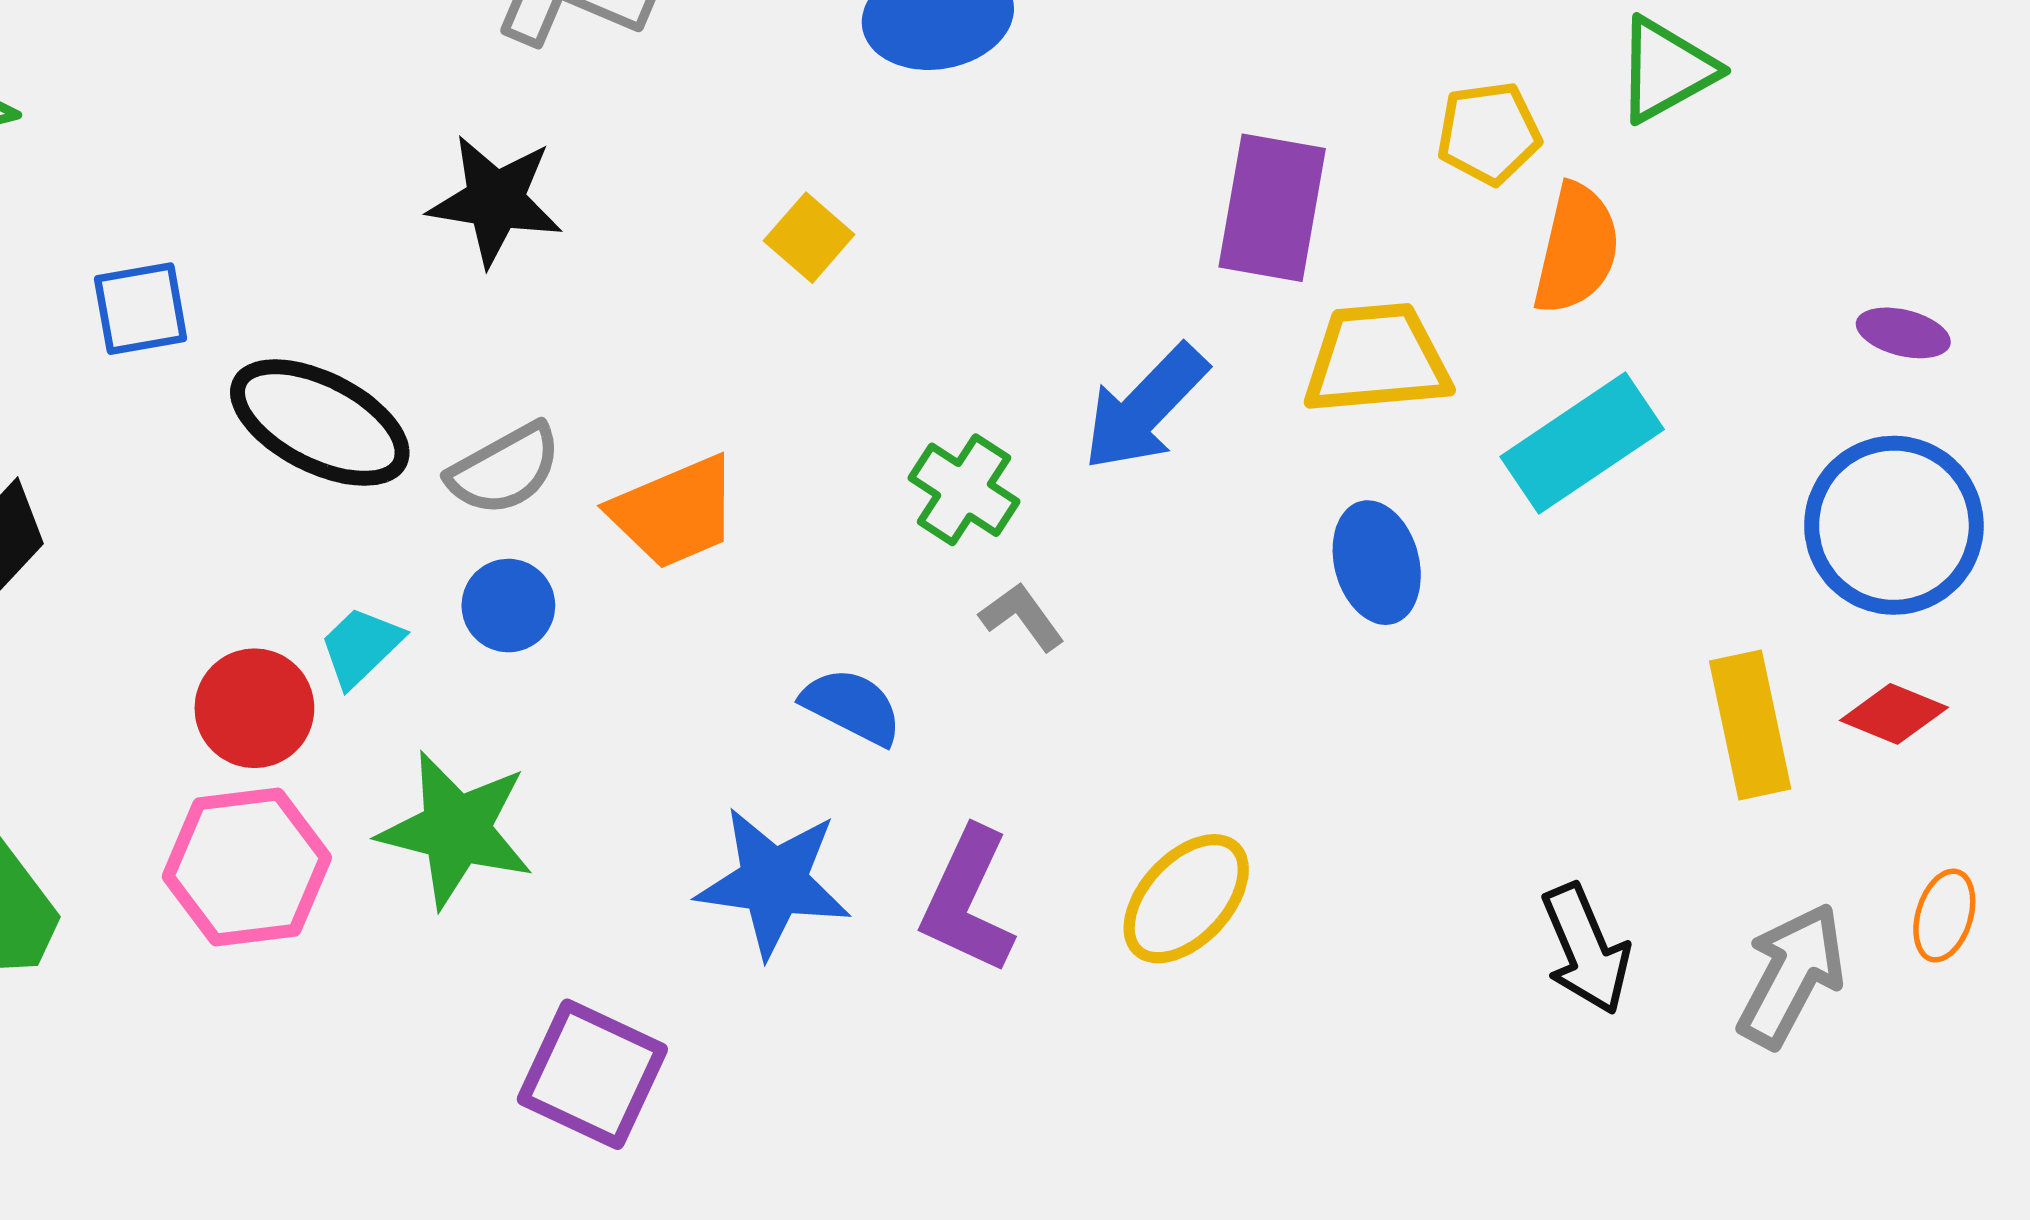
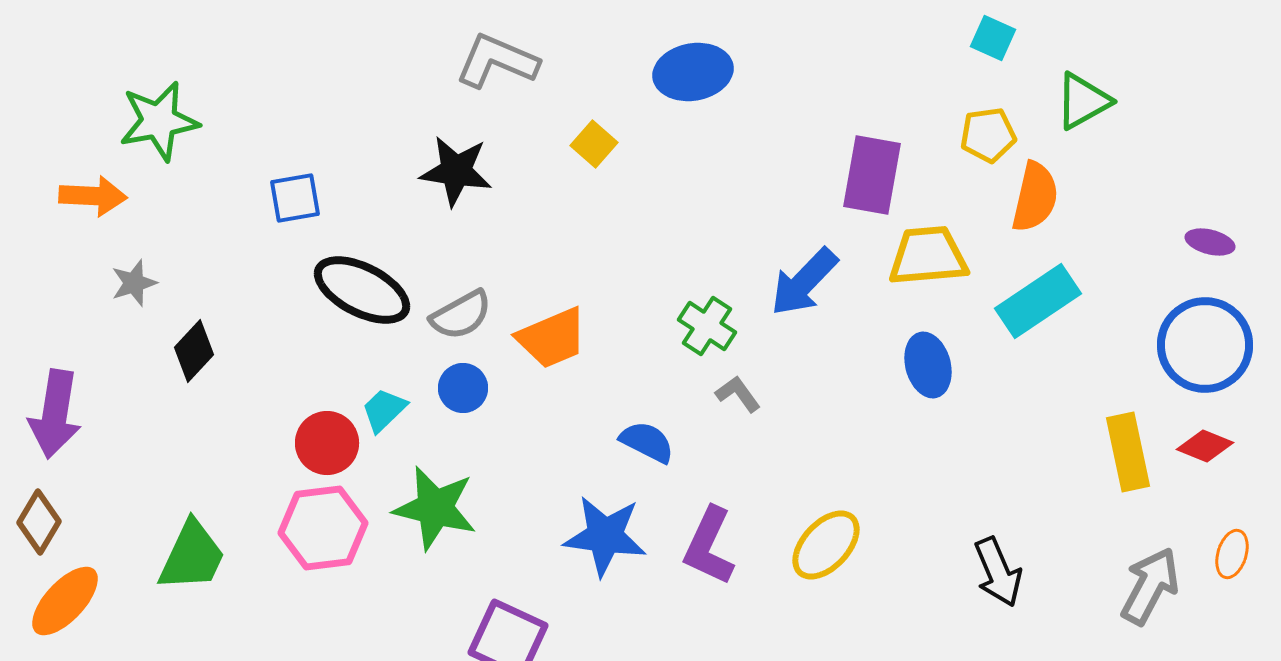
yellow square: (809, 238) -> (594, 144), moved
blue square: (141, 309) -> (295, 198), moved
black arrow: (1586, 949) -> (998, 572), moved

